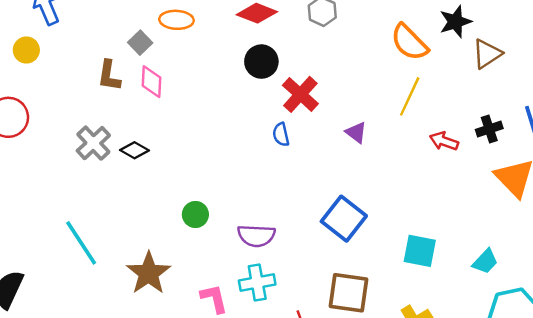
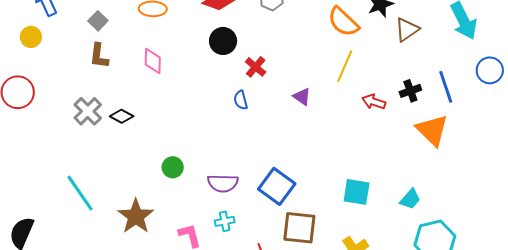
gray square: (140, 43) -> (98, 21), moved
pink diamond: (151, 82) -> (153, 61), moved
red cross: (300, 94) -> (256, 67), size x0.7
blue square: (344, 219) -> (277, 186), moved
cyan cross: (257, 283) -> (225, 221), size x0.7

